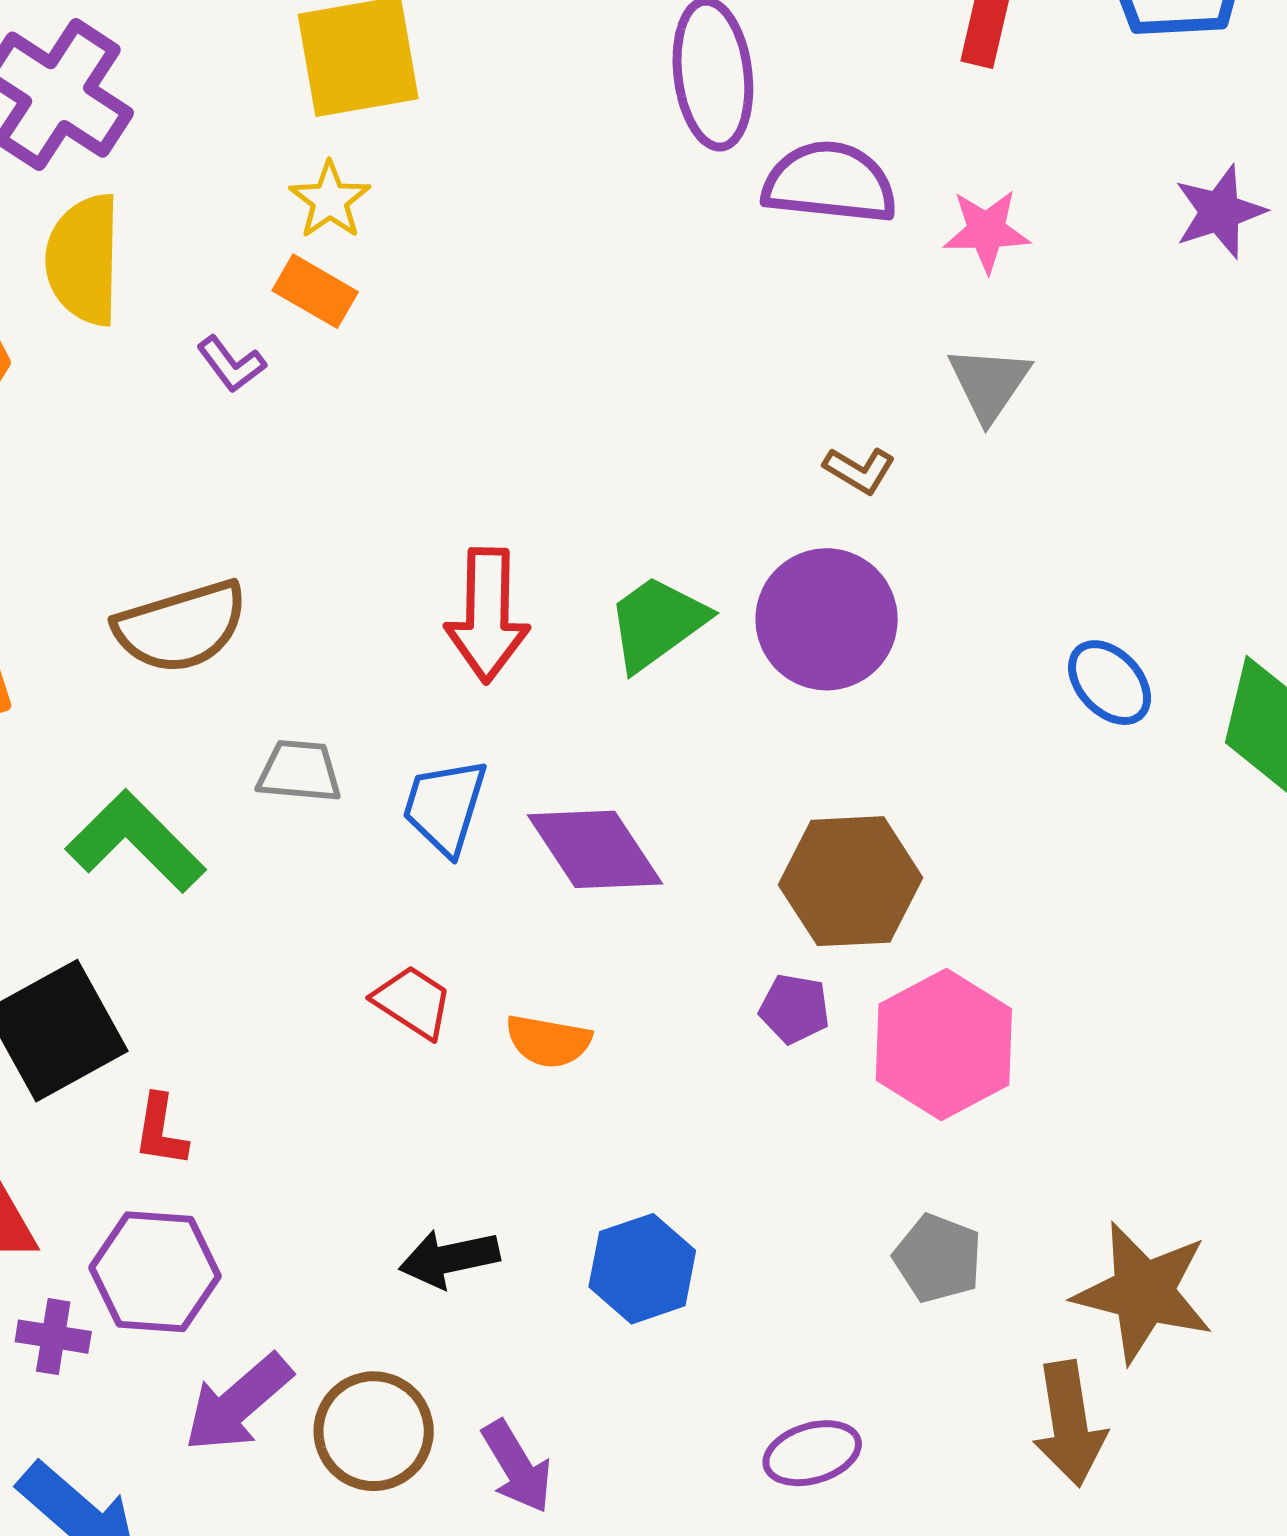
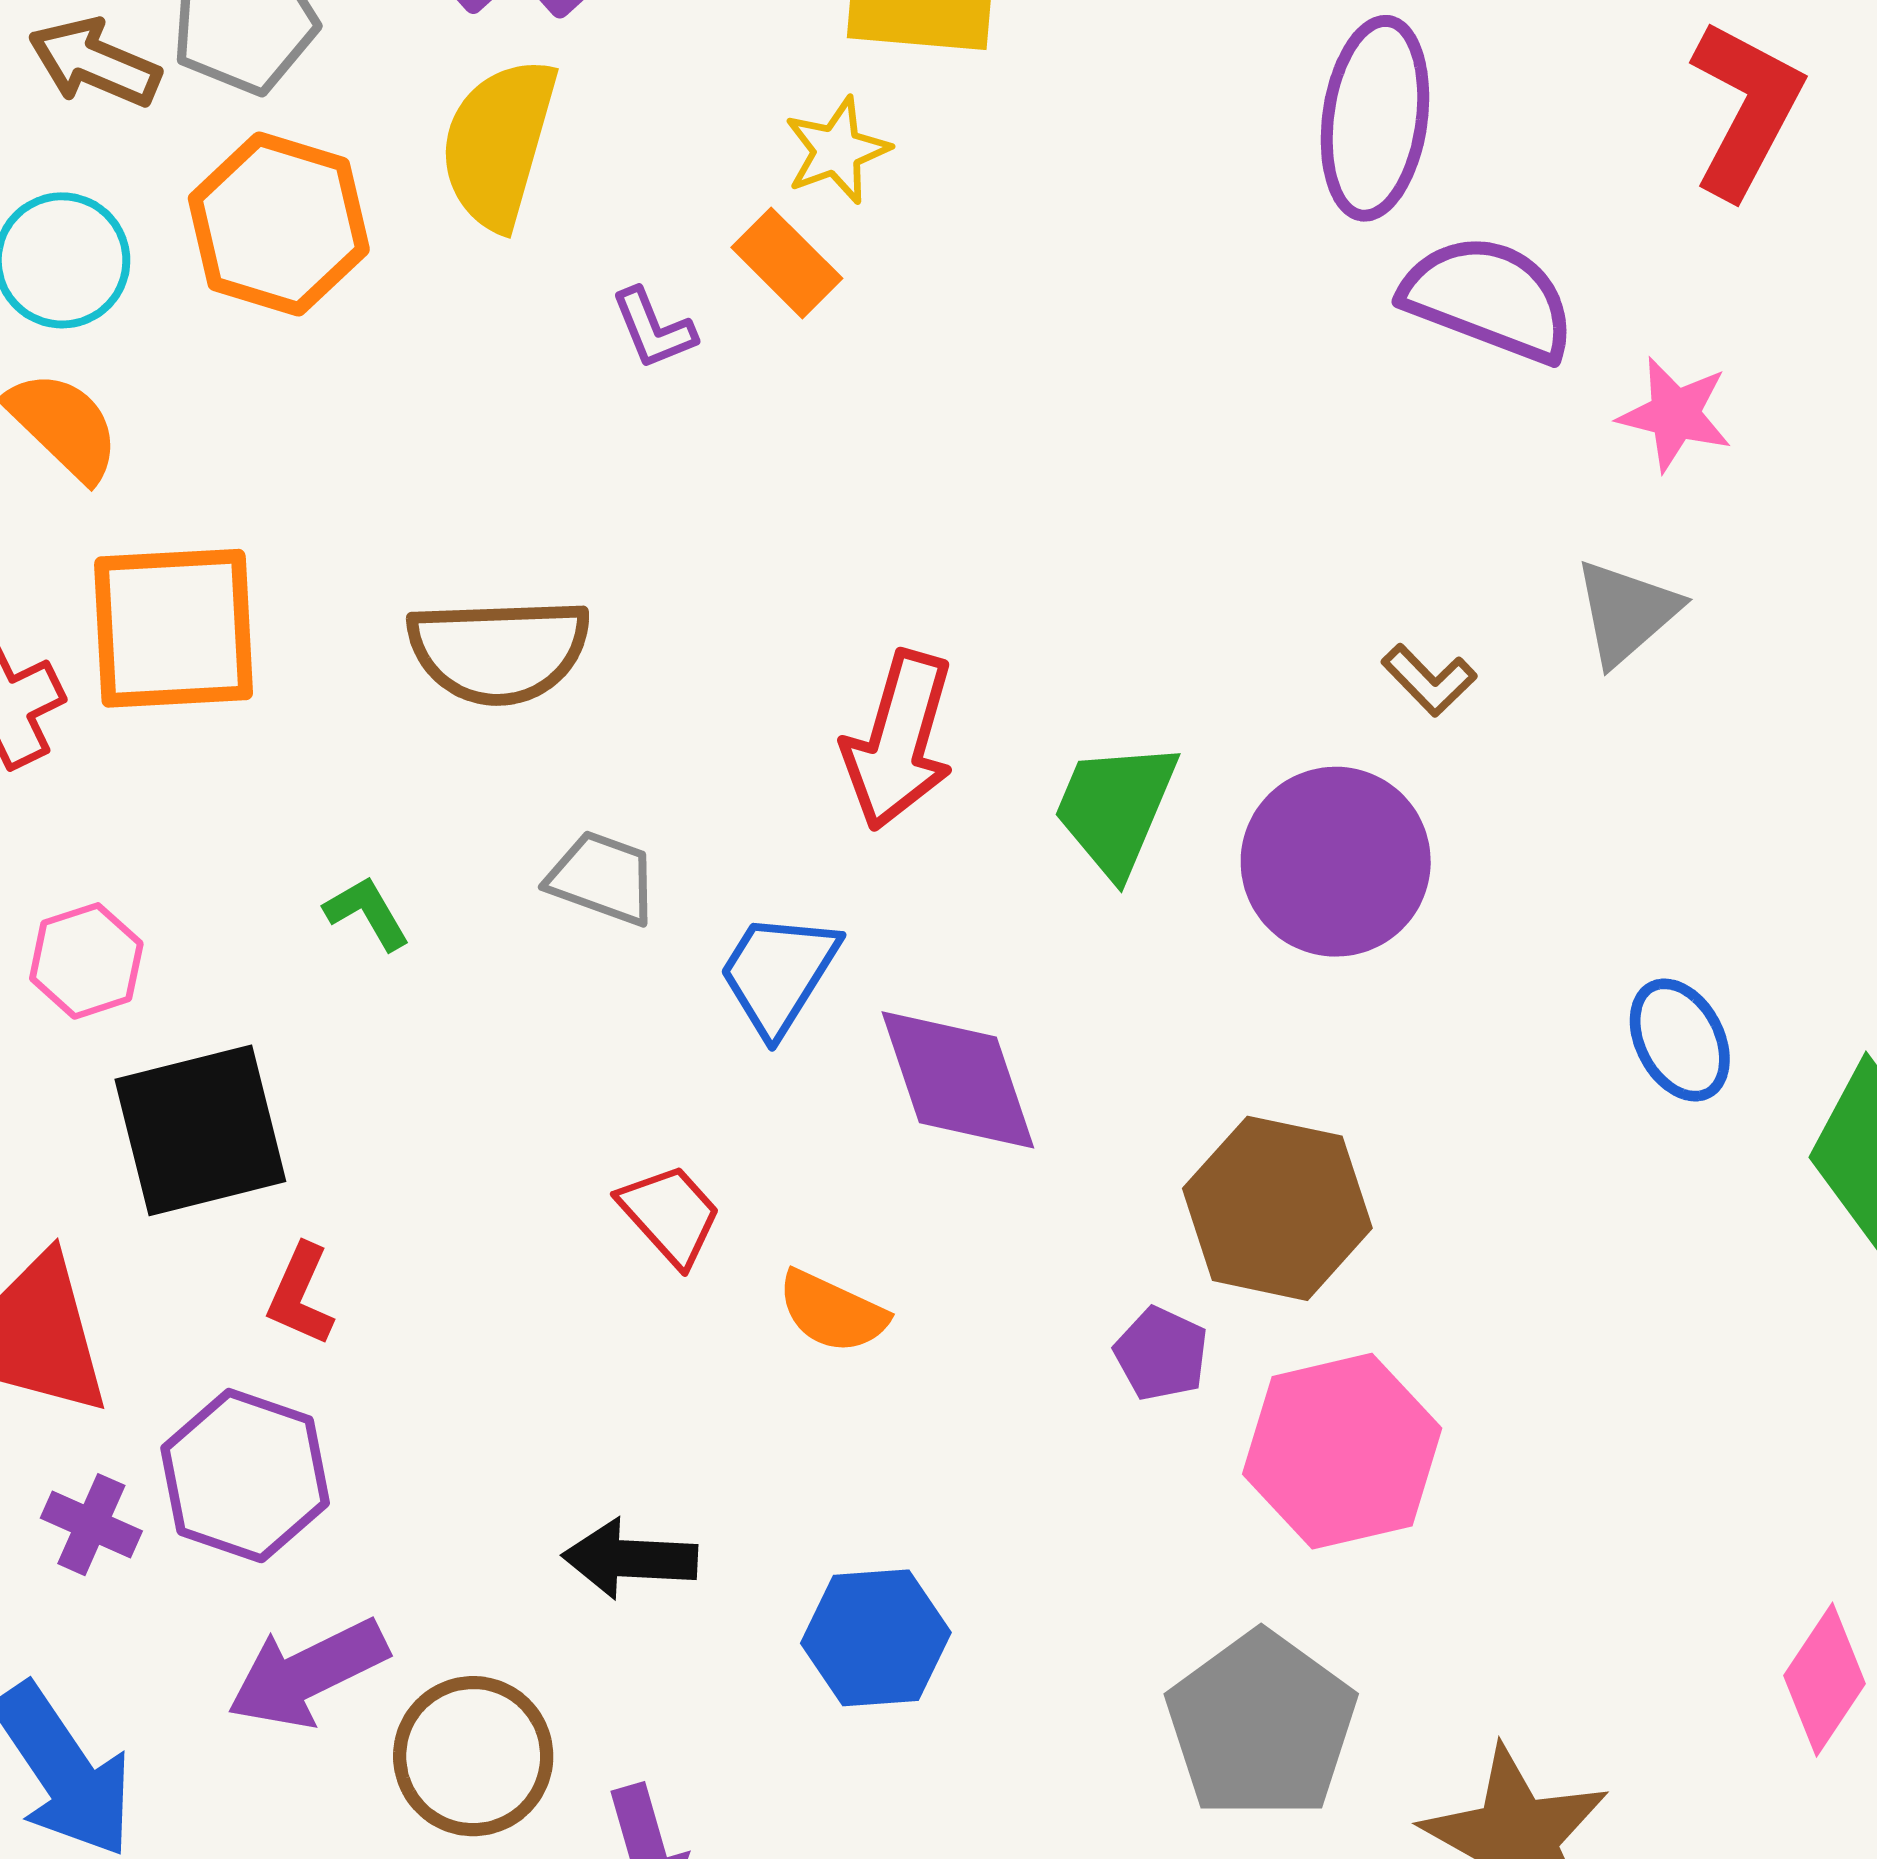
green trapezoid: (657, 623) -> (1115, 808), turned -46
green L-shape: (136, 842) -> (367, 913), size x0.5
gray pentagon: (938, 1258) -> (1261, 1725), size x1.6

